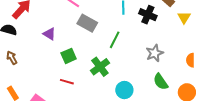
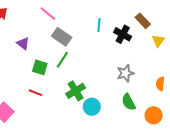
green line: (115, 40) -> (62, 60), moved
green square: (69, 56) -> (40, 67), turned 35
green cross: (100, 67) -> (76, 91), moved

